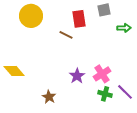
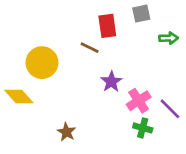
yellow circle: (31, 16) -> (42, 63), moved
purple star: (77, 76) -> (111, 82), moved
purple line: (125, 92) -> (170, 109), moved

